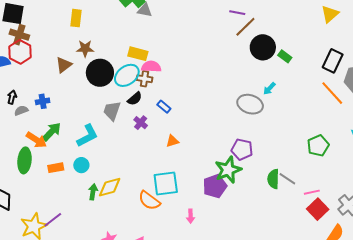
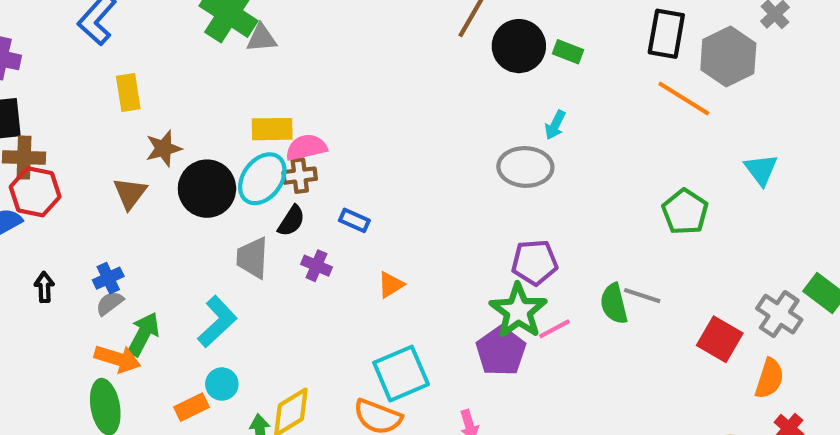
gray semicircle: (21, 111) -> (110, 303), moved
orange rectangle: (56, 168) -> (191, 407), moved
pink line: (312, 192) -> (554, 329), moved

